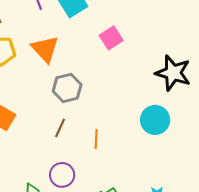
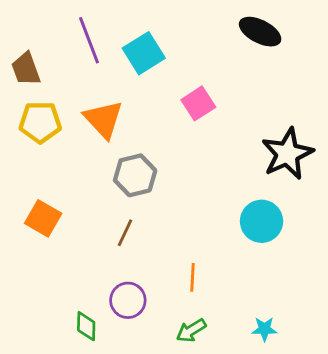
black star: (173, 73) -> (287, 154), turned 30
orange line: (96, 139) -> (193, 277), moved

